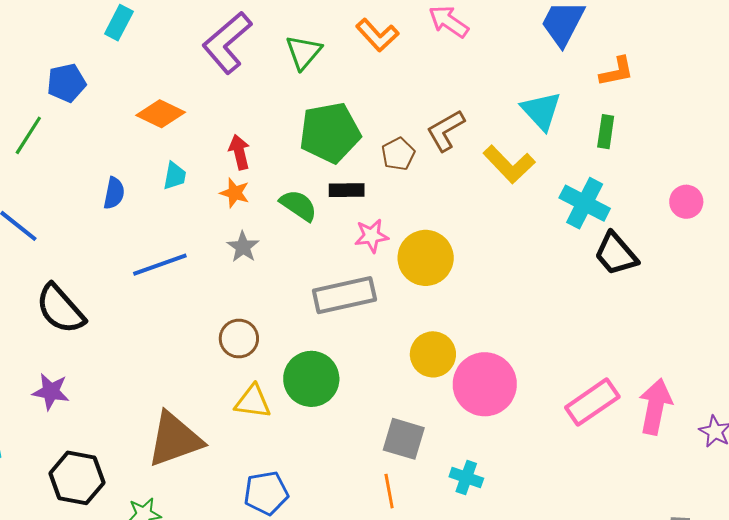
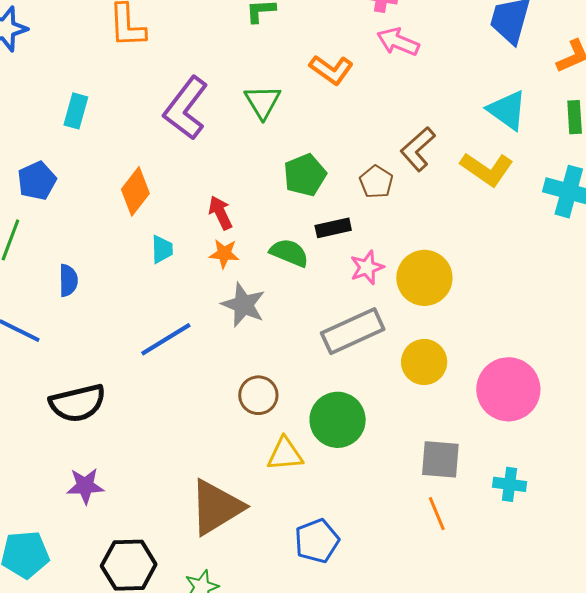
orange diamond: (161, 114) -> (135, 191), turned -66
green pentagon: (330, 133) -> (305, 175), size x0.7
blue semicircle: (114, 193) -> (68, 280), moved
gray star: (243, 247) -> (243, 305), size x1.4
black semicircle: (60, 309) -> (78, 403), turned -50
yellow circle: (433, 354) -> (424, 362), moved

